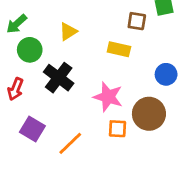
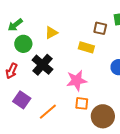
pink star: (108, 97) -> (77, 80), turned -30
brown circle: (149, 114) -> (103, 116), moved

